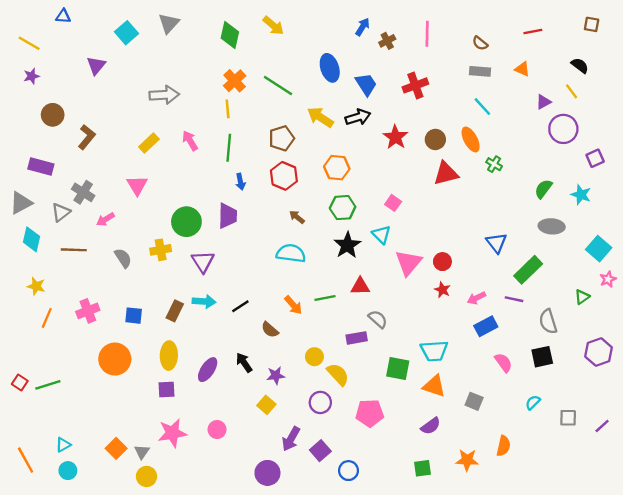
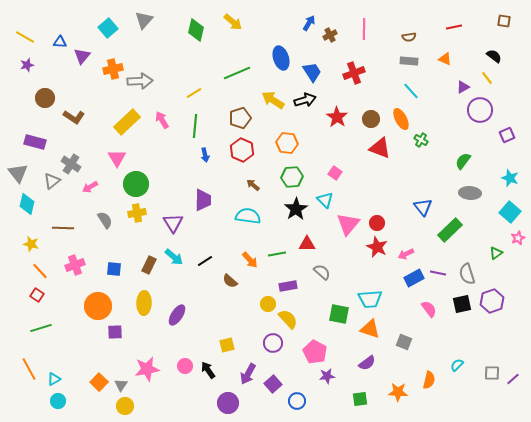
blue triangle: (63, 16) -> (60, 42), moved
brown semicircle: (480, 43) -> (409, 37), turned -48
orange cross: (235, 81) -> (113, 69), moved, turned 30
green line: (278, 85) -> (237, 73), turned -56
yellow line: (228, 109) -> (194, 93), turned 63
brown L-shape: (87, 137) -> (74, 117), turned 85
yellow rectangle: (149, 143) -> (127, 122), size x1.5
red triangle: (446, 174) -> (380, 148), turned 35
cyan star: (581, 195) -> (510, 178), moved
gray triangle: (21, 203) -> (18, 173), turned -40
purple trapezoid: (228, 216) -> (203, 200), moved
green circle: (186, 222) -> (136, 184), moved
brown line: (74, 250) -> (63, 228), moved
red star: (442, 290) -> (377, 247), size x1.5
purple line: (514, 299) -> (438, 273), moved
cyan arrow: (204, 302) -> (174, 257), turned 36
orange line: (47, 318) -> (40, 271), turned -66
purple rectangle: (357, 338) -> (288, 286), moved
purple hexagon: (599, 352) -> (492, 301), moved
black arrow: (244, 363) -> (208, 370), moved
purple star: (276, 375) -> (327, 376), moved
red square: (20, 383) -> (37, 295), moved
purple square: (166, 390) -> (115, 332), moved
cyan semicircle: (533, 402) -> (457, 365), moved
yellow square: (266, 405) -> (227, 345), turned 35
pink pentagon: (370, 413) -> (315, 352), turned 30
gray square: (568, 418) -> (492, 373), moved
purple line: (602, 426) -> (513, 379), moved
orange line: (26, 460) -> (29, 369), moved

